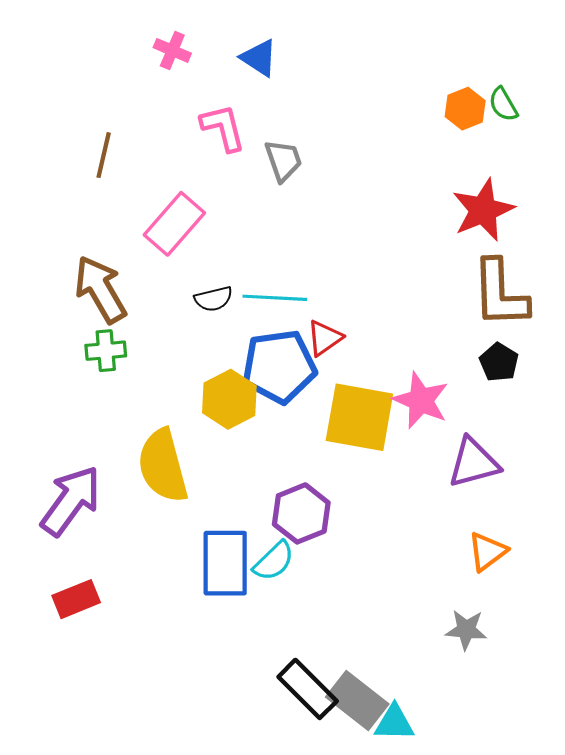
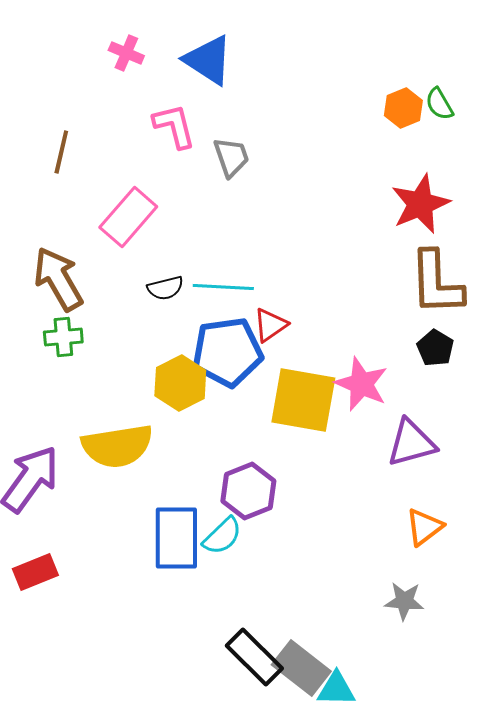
blue triangle: (259, 58) -> (208, 60), size x1.4
yellow semicircle: (163, 466) -> (117, 446), turned -84

